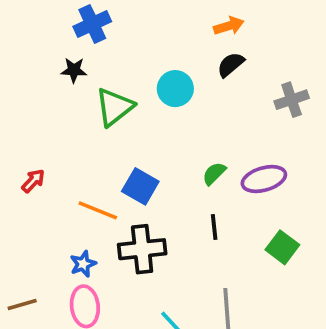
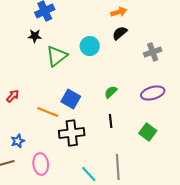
purple ellipse: (264, 179) -> (153, 93), moved
blue star: (83, 264) -> (18, 141), moved

